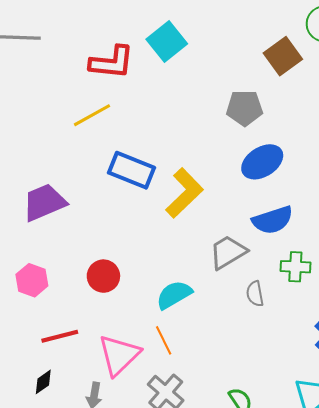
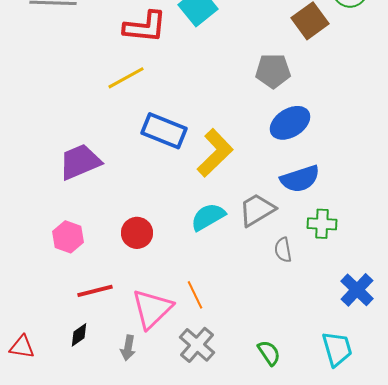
cyan semicircle: (174, 295) -> (208, 217), moved

